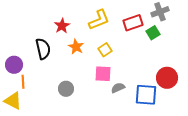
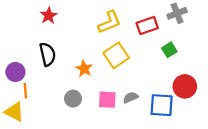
red star: (62, 26) -> (49, 16), moved
green square: (153, 33) -> (169, 50), moved
orange star: (76, 47) -> (84, 69), moved
yellow square: (105, 50) -> (116, 55), size x1.6
pink square: (103, 74) -> (107, 100), moved

